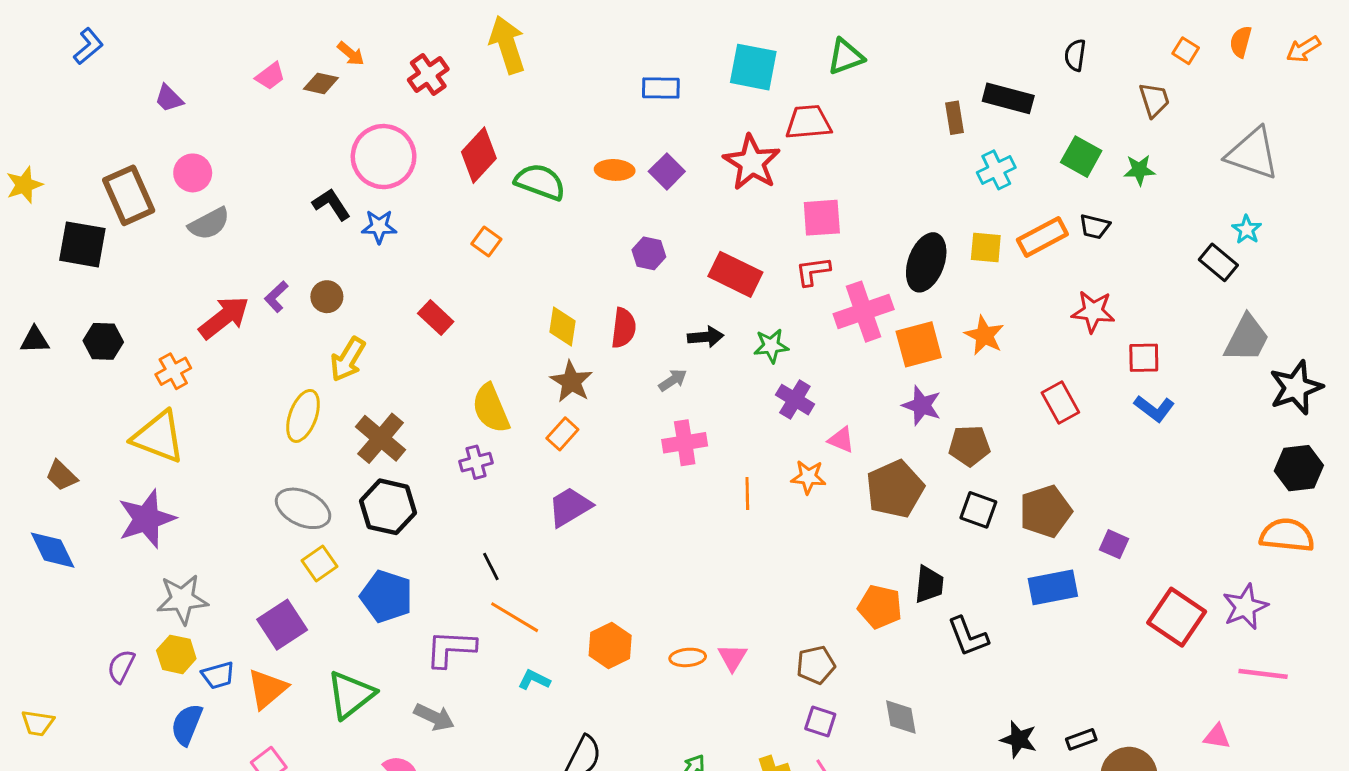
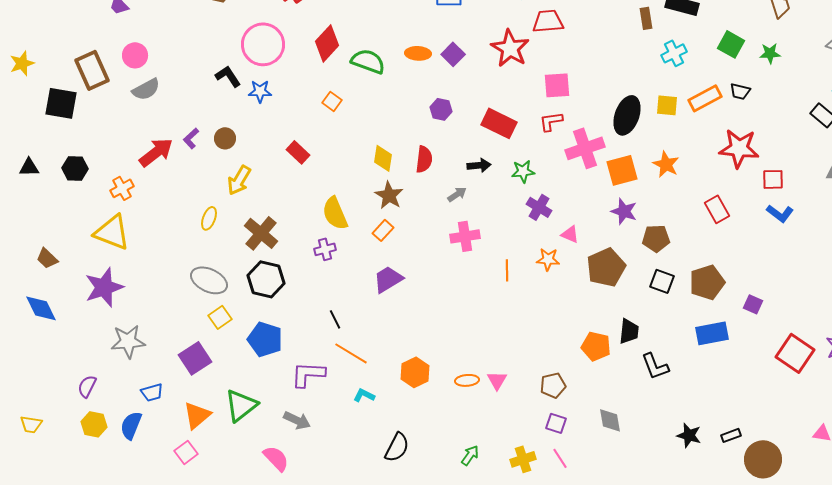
red star: (1093, 312) -> (739, 148), size x1.4
yellow ellipse: (303, 416) -> (209, 218), size x0.7
yellow hexagon: (176, 654) -> (94, 424), moved
orange triangle: (267, 689) -> (197, 415), moved

